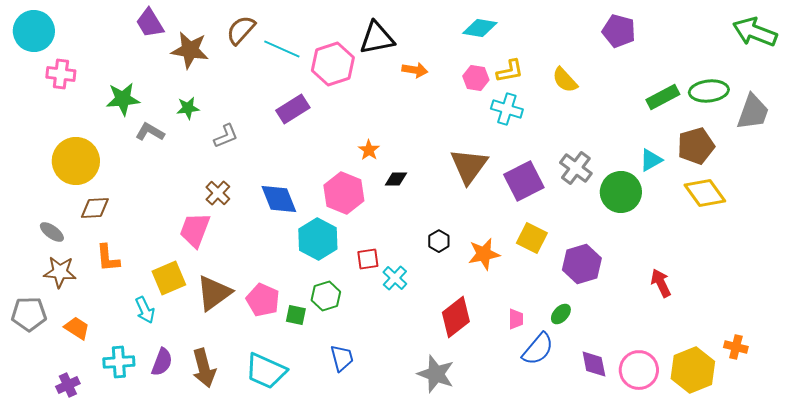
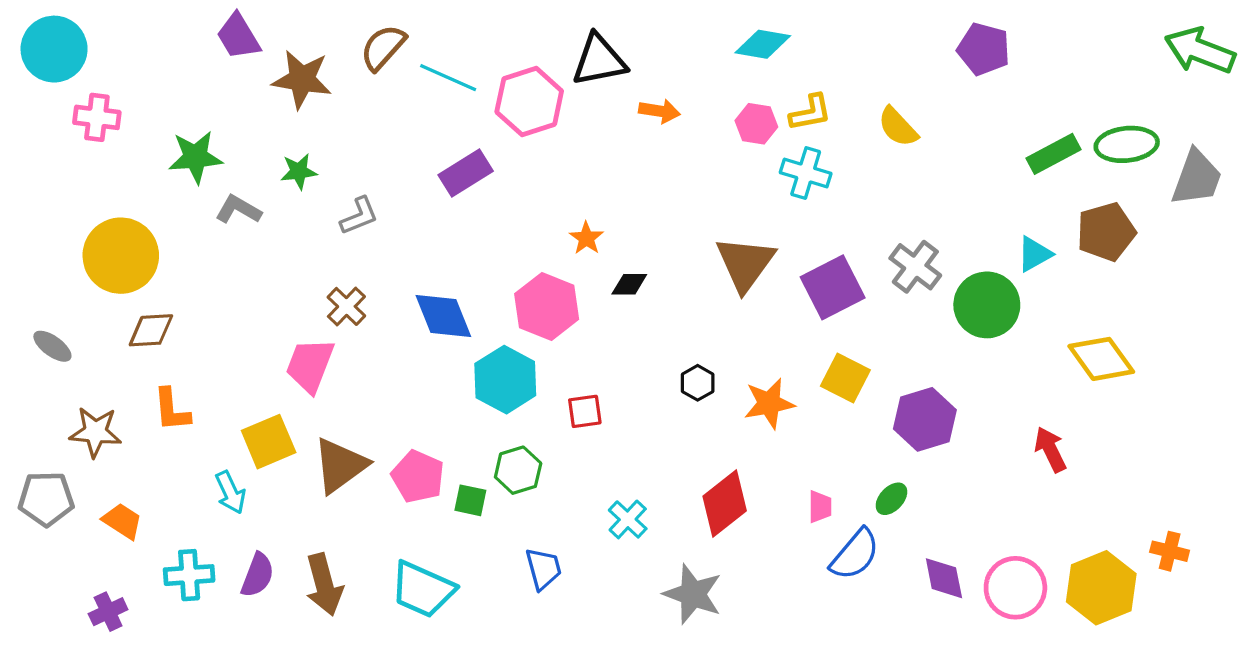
yellow diamond: (705, 193) -> (1101, 359), moved
gray ellipse: (52, 232) -> (52, 346), moved
cyan cross: (395, 278) -> (628, 519), moved

